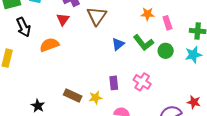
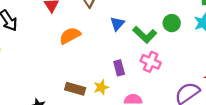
green L-shape: (143, 43) -> (145, 35), moved
orange semicircle: (49, 45) -> (70, 36), moved

